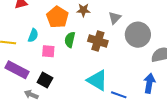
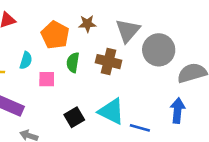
gray triangle: (115, 18) -> (128, 31), size x1.5
black square: (45, 80) -> (74, 117), moved, turned 35

